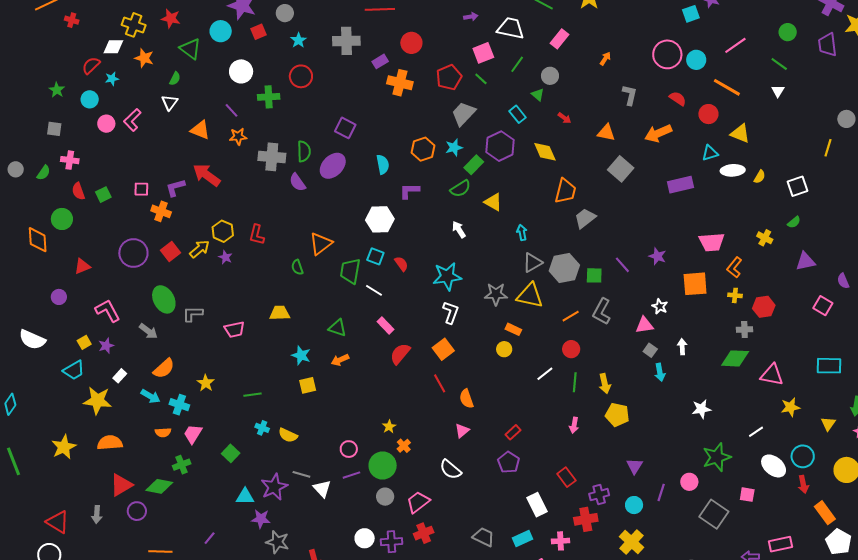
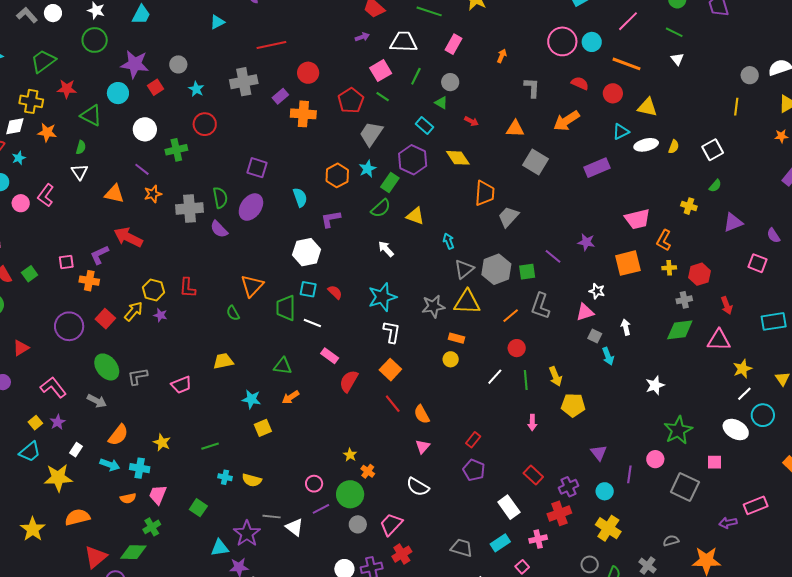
white line: (756, 432) -> (744, 394), moved
red arrow: (803, 484) -> (727, 305), moved

